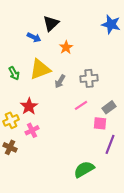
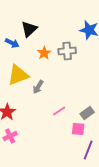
gray cross: (89, 78) -> (67, 51), moved

